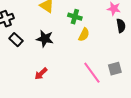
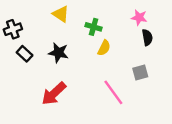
gray square: (115, 69) -> (140, 72), moved
red arrow: (41, 74) -> (54, 94), size x1.6

